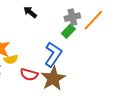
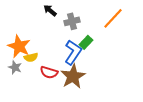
gray cross: (72, 17) -> (72, 21), moved
green rectangle: (68, 31) -> (86, 42), moved

